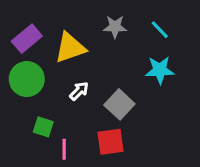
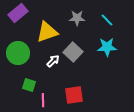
purple rectangle: (27, 39) -> (18, 13), moved
gray square: (119, 104) -> (73, 52), moved

